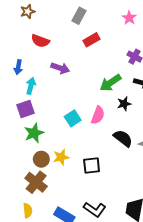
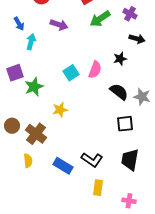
blue arrow: (18, 67) -> (19, 24), turned -40
green arrow: (110, 83) -> (100, 19), moved
purple square: (26, 109) -> (15, 73), moved
brown circle: (41, 159) -> (12, 126), moved
black square: (92, 166) -> (125, 124), moved

